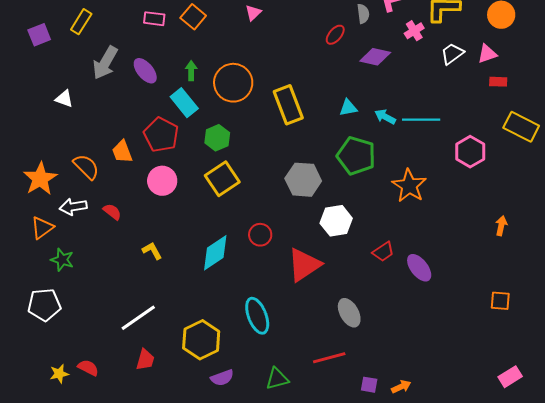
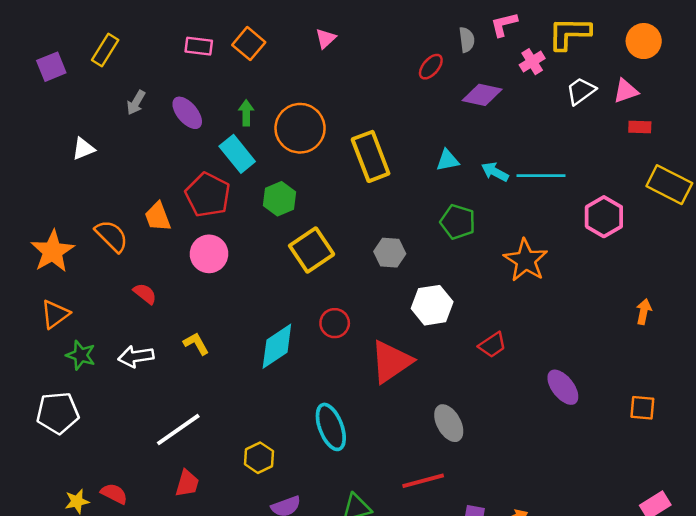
gray arrow: (105, 63) -> (136, 103), size x0.6
white triangle: (64, 99) -> (83, 149), turned -42
green pentagon: (356, 156) -> (458, 222), size x0.7
yellow square: (222, 179) -> (312, 250), moved
gray hexagon: (303, 180) -> (390, 253), size x0.7
white arrow: (73, 207) -> (136, 356), moved
purple ellipse: (419, 268) -> (563, 387), moved
yellow hexagon: (201, 340) -> (259, 458), size x0.6

